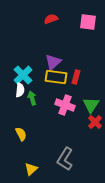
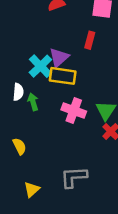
cyan cross: (23, 75) -> (40, 66), moved
red rectangle: (76, 77) -> (90, 40), moved
gray L-shape: (65, 159) -> (74, 177), turned 55

